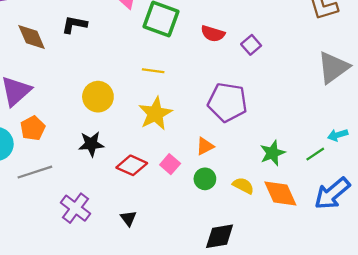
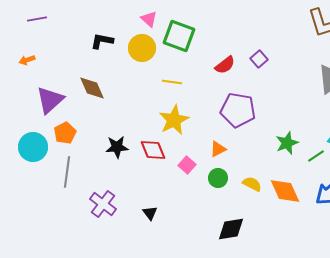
red semicircle: (213, 34) -> (225, 65), moved, turned -55
brown diamond: (32, 37) -> (92, 88), moved
yellow circle: (98, 97) -> (142, 48), moved
green star: (272, 153) -> (287, 143), moved
red diamond: (132, 165) -> (153, 150), moved, turned 44
gray line: (35, 172) -> (67, 172), turned -64

